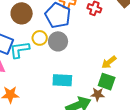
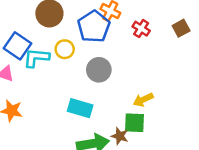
gray circle: (58, 41) -> (99, 70), moved
green square: (107, 82) -> (135, 123), turned -30

